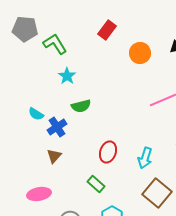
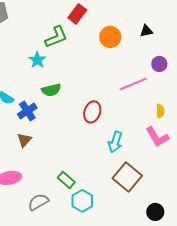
green L-shape: (55, 44) -> (56, 37), moved, turned 100
red ellipse: (108, 152) -> (92, 112), moved
green rectangle: (96, 184) -> (66, 180), moved

